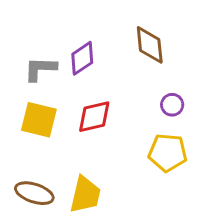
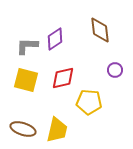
yellow pentagon: (168, 153) -> (89, 102), moved

